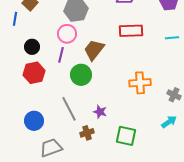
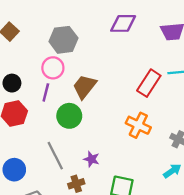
red rectangle: (131, 31) -> (149, 83), moved, turned -55
orange cross: (140, 83) -> (138, 125), turned 30

